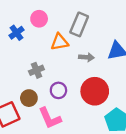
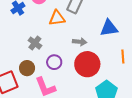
gray arrow: (86, 57) -> (80, 42), moved
gray cross: (36, 70) -> (35, 43), turned -32

